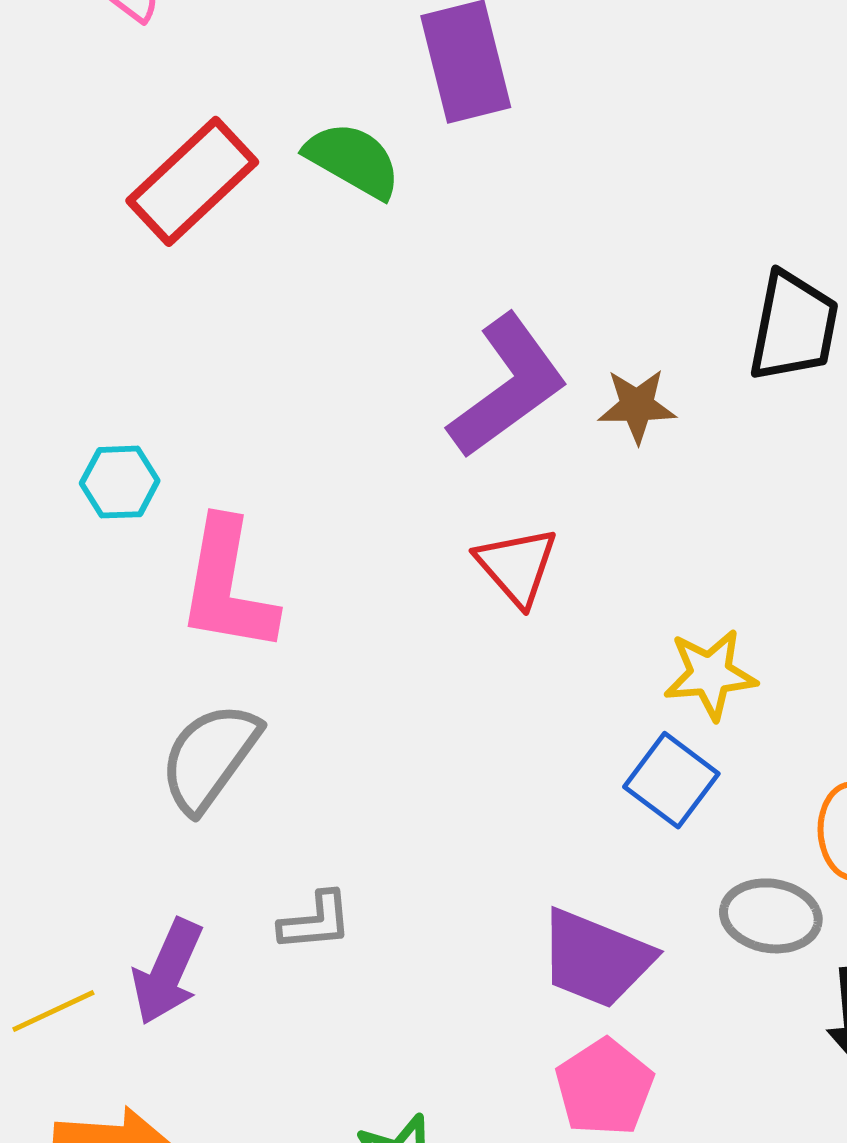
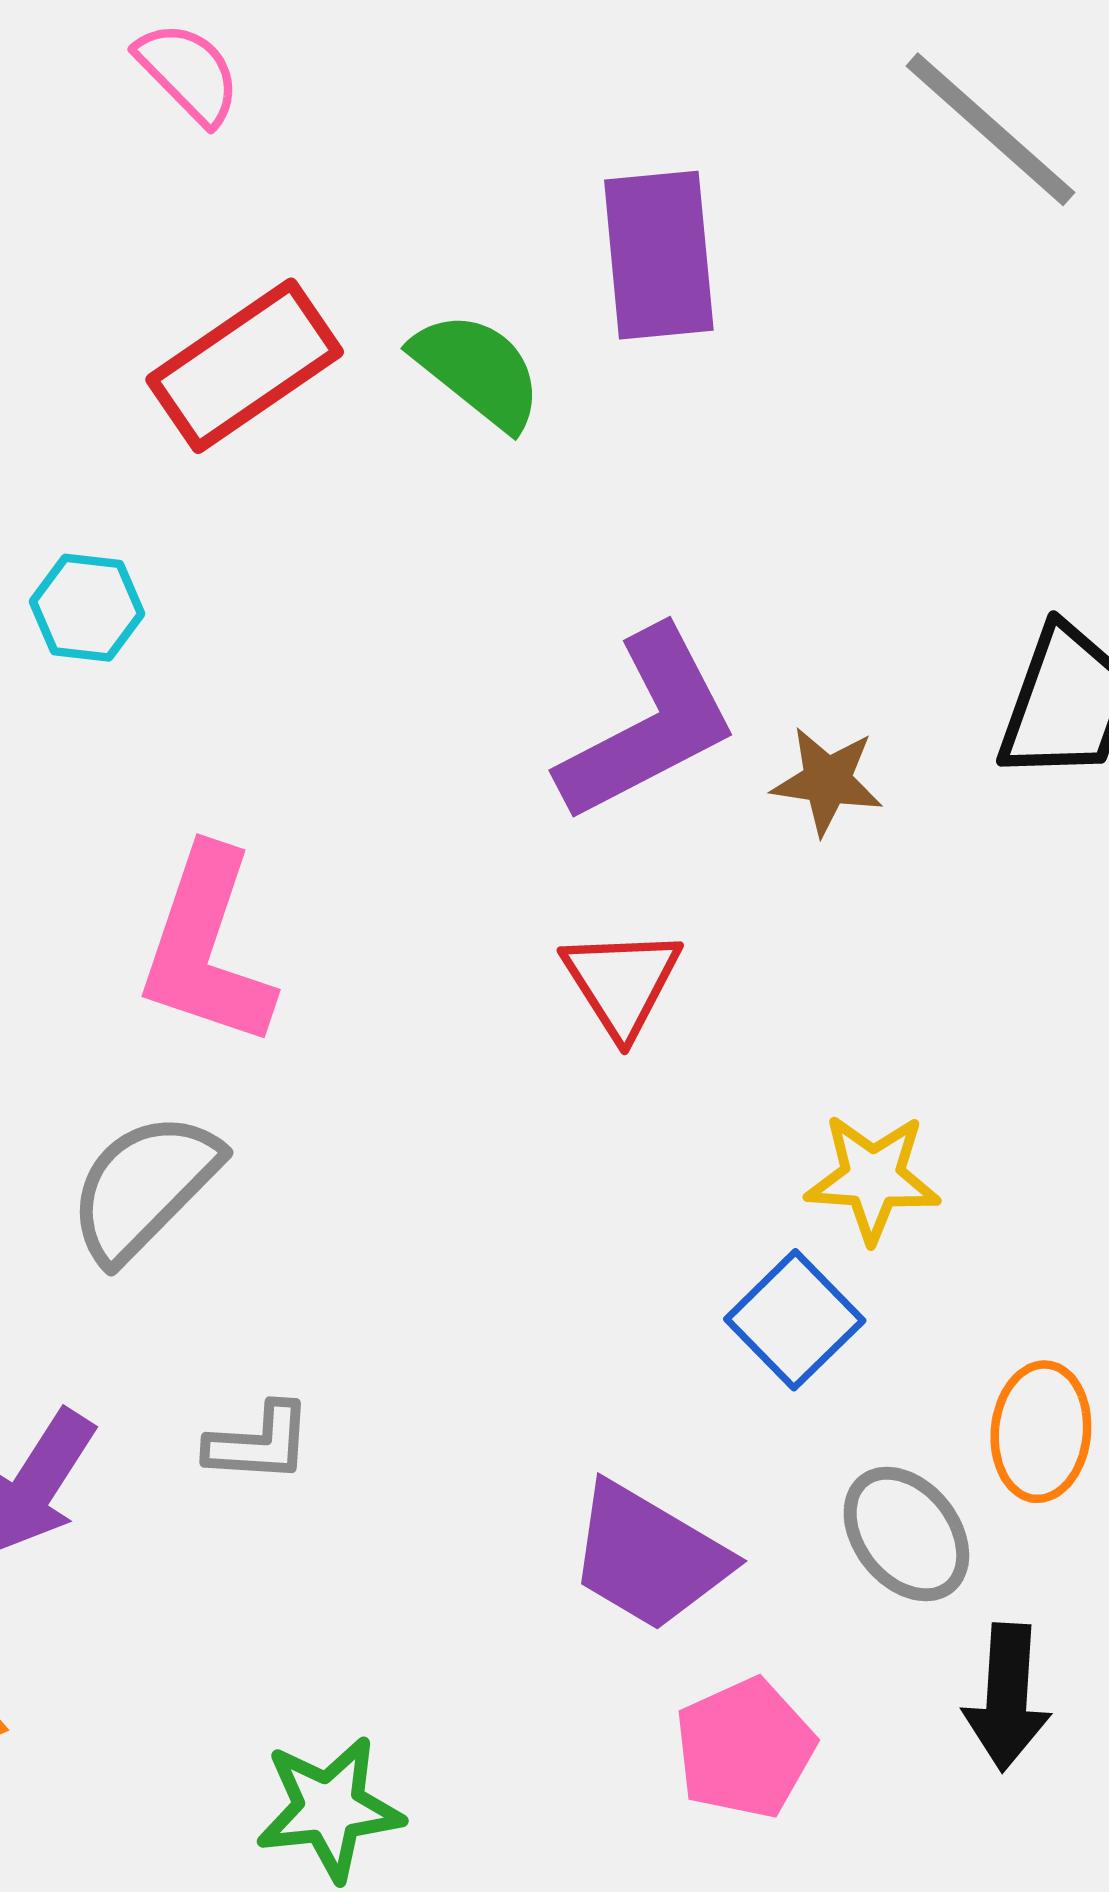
cyan hexagon: (120, 482) -> (87, 608), moved
gray ellipse: (771, 916) -> (906, 1534), turned 34
pink pentagon: (604, 1087) -> (745, 1748), moved

